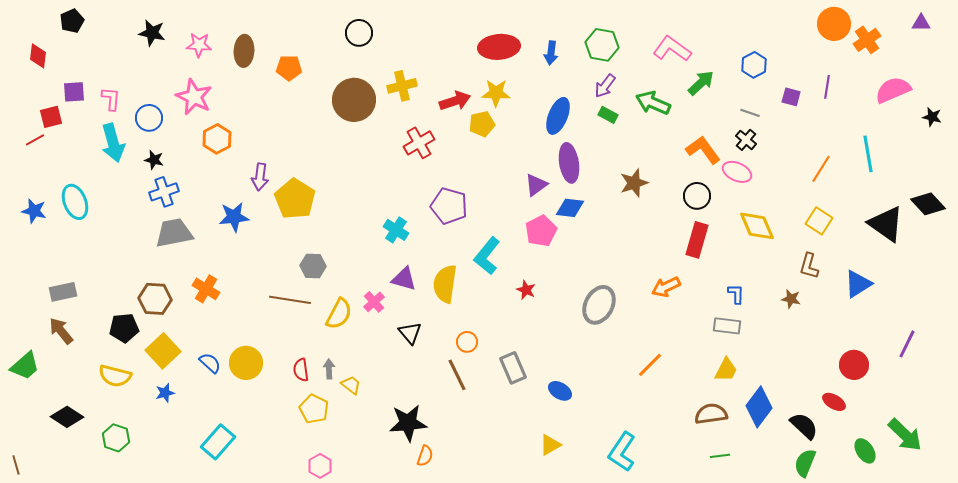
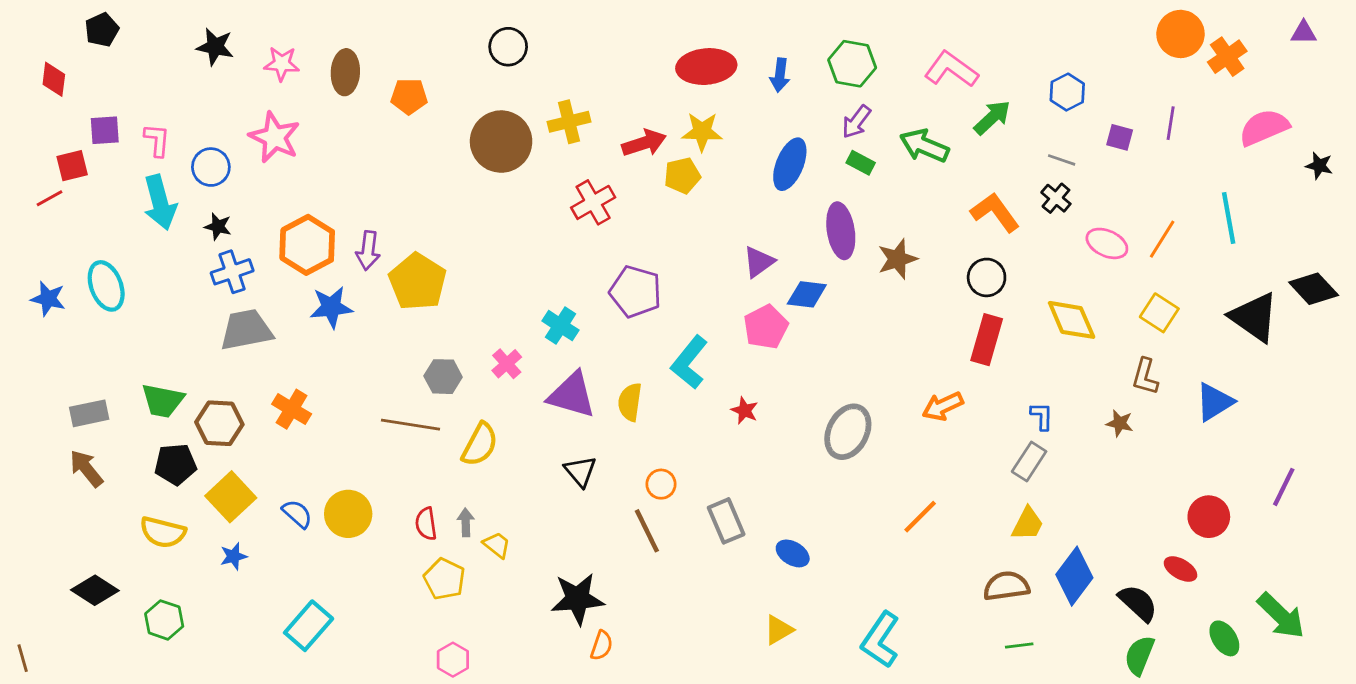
orange hexagon: (217, 139) -> (307, 245), moved, size x1.4
purple ellipse: (569, 163) -> (841, 231), moved
pink ellipse: (737, 172) -> (1107, 243), moved
purple triangle: (404, 279) -> (572, 395), size x1.4
yellow semicircle: (445, 284) -> (630, 402), size x0.7
pink cross: (374, 302) -> (507, 364), moved
gray rectangle: (727, 326) -> (1029, 461), turned -64
green trapezoid: (25, 366) -> (163, 401), moved, turned 52

